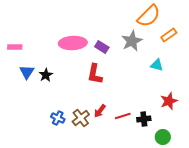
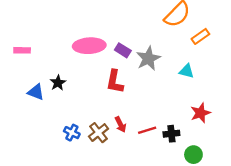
gray star: (132, 41) -> (148, 58), moved
blue triangle: (27, 72) -> (36, 92), moved, turned -42
red arrow: (100, 111) -> (120, 124), turned -64

